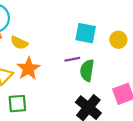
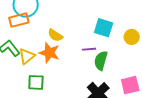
yellow semicircle: (19, 43) -> (55, 35), moved
orange star: (28, 69) -> (49, 53), turned -30

